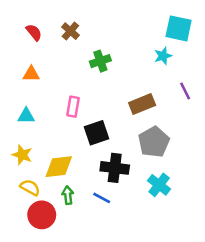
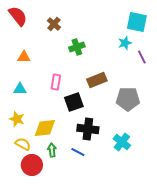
red semicircle: (34, 32) -> (18, 16), moved, size x1.5
purple line: (185, 91) -> (142, 57), moved
brown rectangle: (142, 104) -> (97, 80), moved
gray pentagon: (154, 142) -> (128, 99), moved, turned 30

